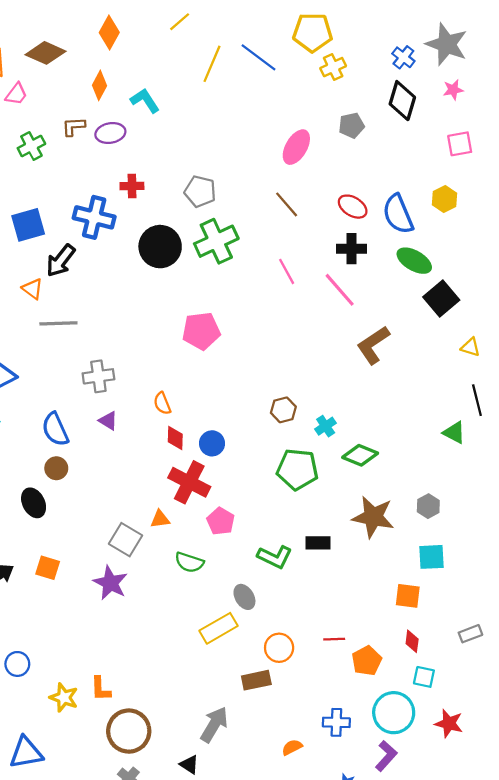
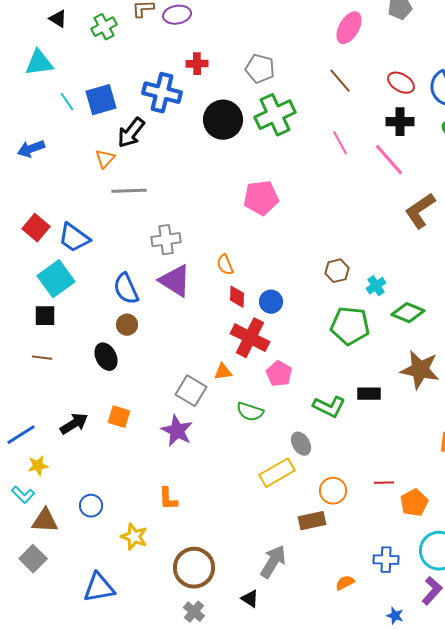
orange triangle: (32, 289) -> (105, 159), turned 35
purple triangle: (108, 421) -> (175, 281), size x1.8
orange L-shape: (101, 689) -> (168, 499), moved

